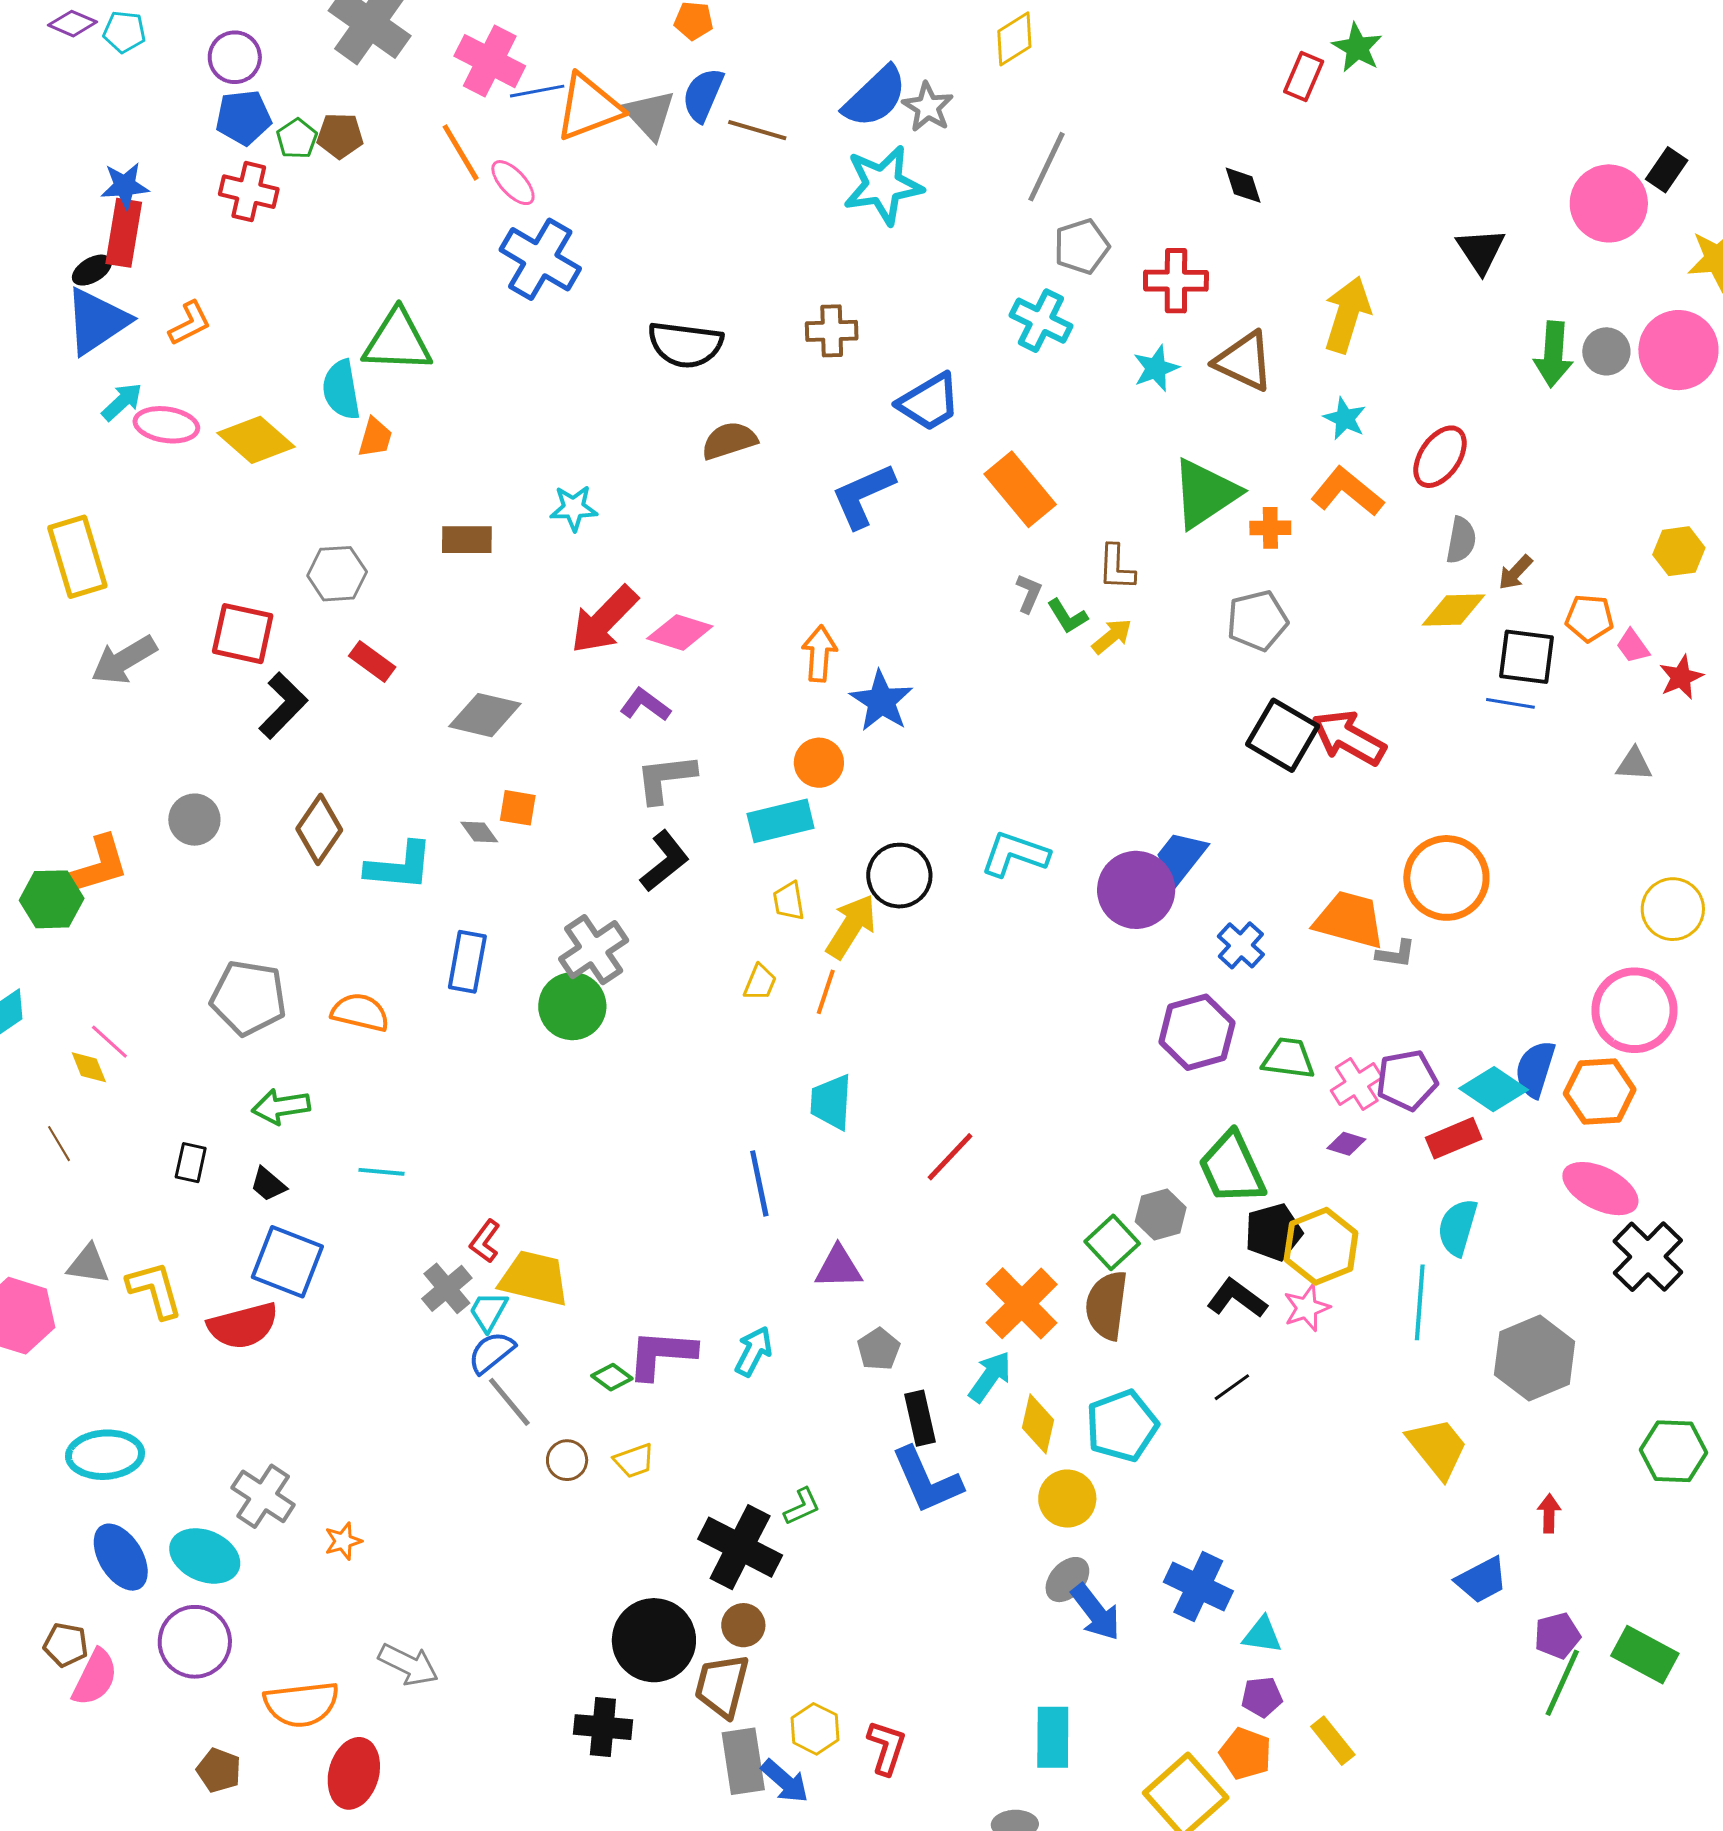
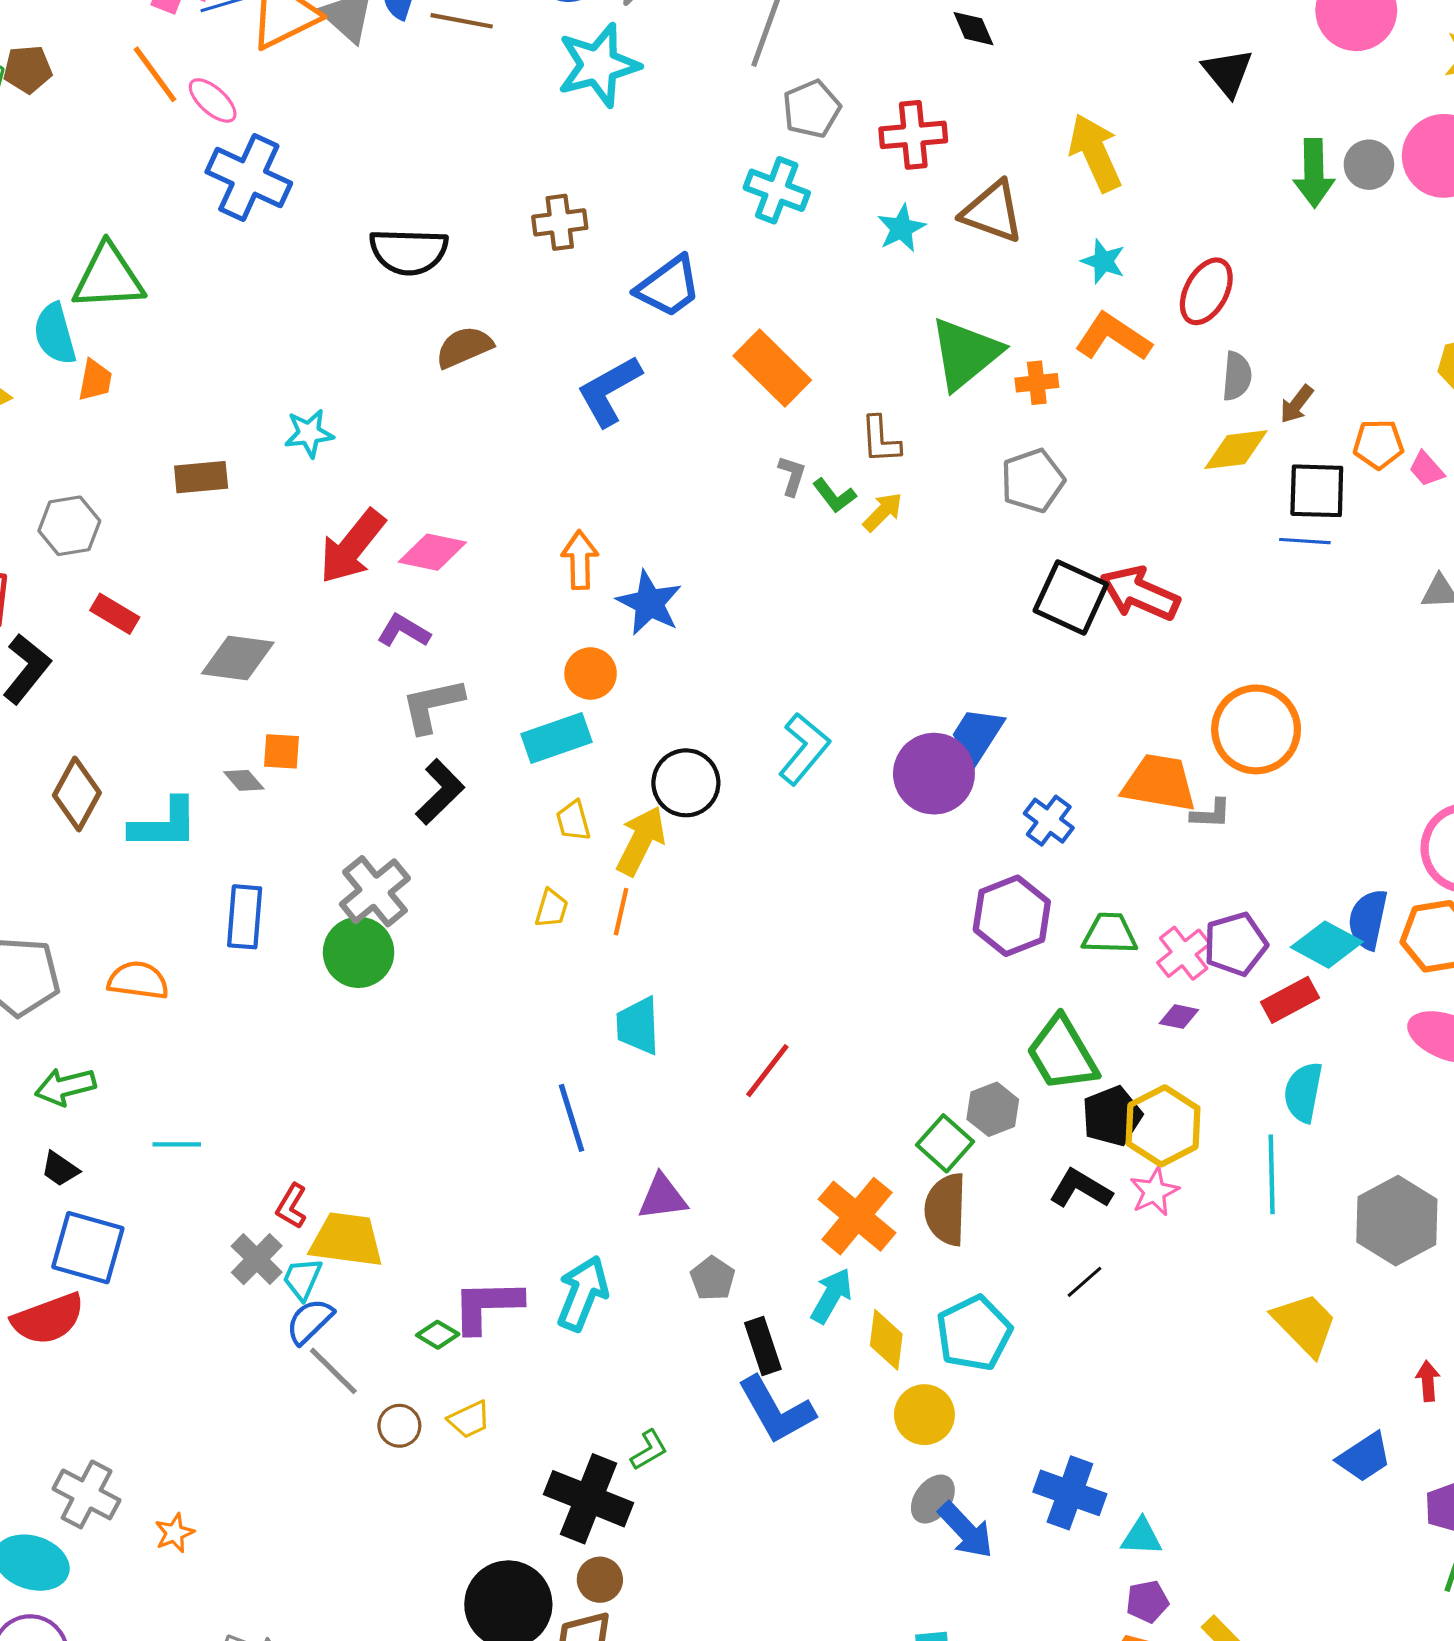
yellow arrow: (1347, 315) -> (1095, 153), turned -36
cyan L-shape: (1015, 854) -> (804, 749), turned 116
cyan arrow: (754, 1351) -> (583, 1293), size x1.4

